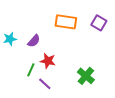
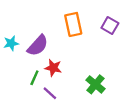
orange rectangle: (66, 22) -> (73, 24), turned 70
purple semicircle: (34, 41) -> (38, 46), size x1.5

